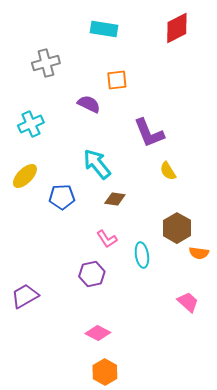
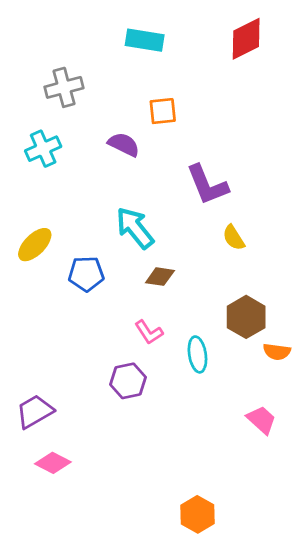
cyan cross: (31, 124) -> (43, 149), moved
pink diamond: (98, 333) -> (53, 463), moved
orange hexagon: (105, 372) -> (197, 514), moved

